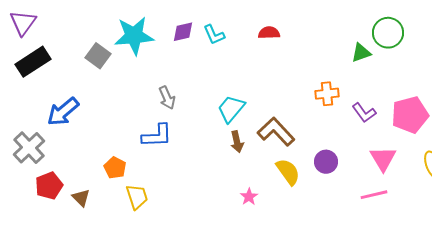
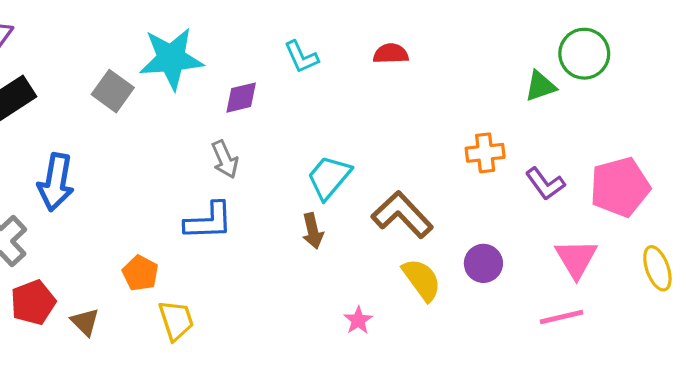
purple diamond: (183, 32) -> (241, 98), moved
blue arrow: (63, 112) -> (56, 182), turned -40
brown arrow: (237, 142) -> (313, 231), moved

